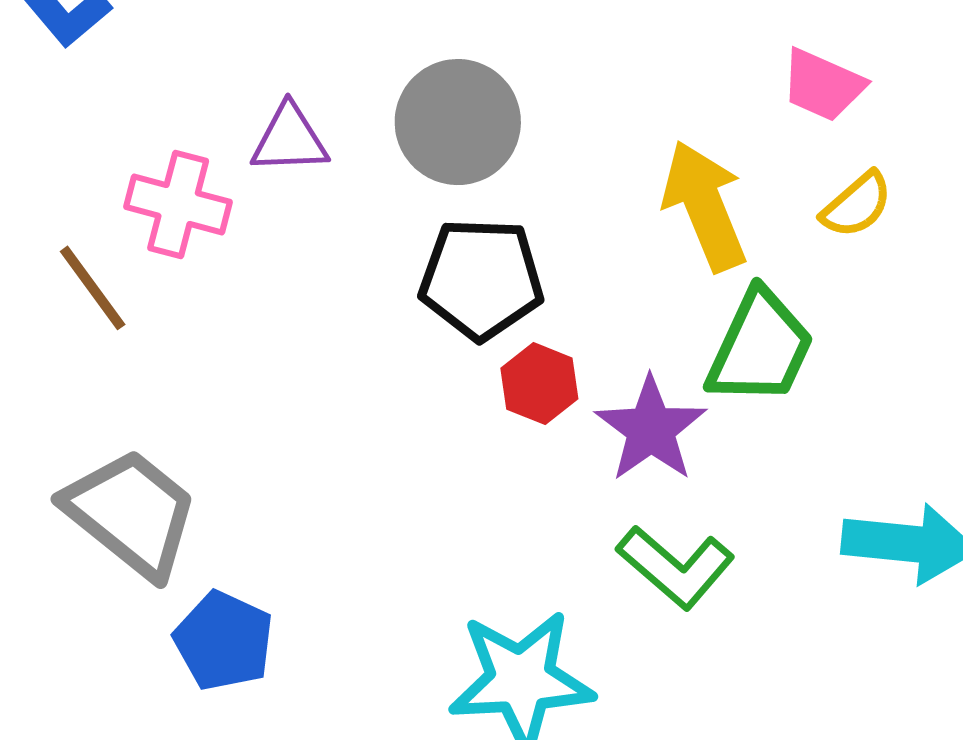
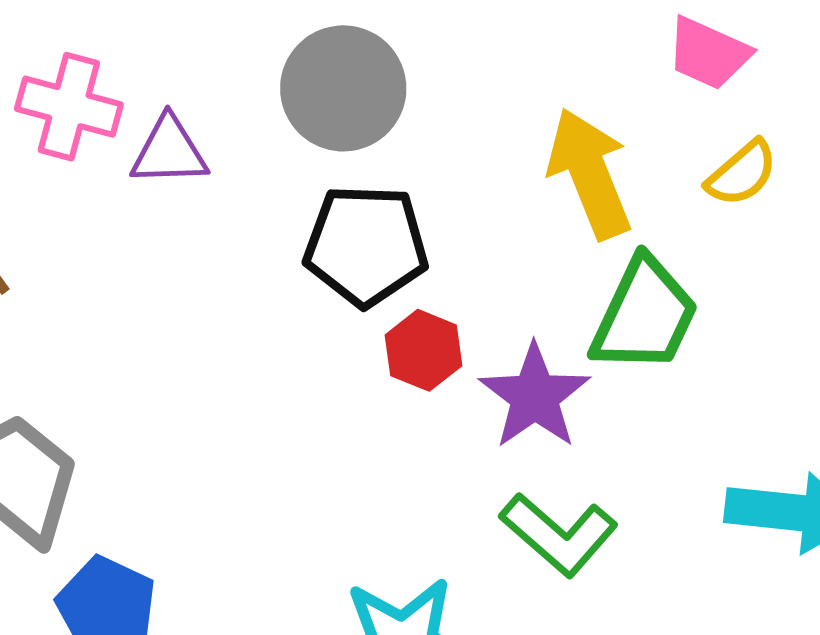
purple triangle: (290, 139) -> (169, 151), moved
pink cross: (178, 204) -> (69, 107), moved

